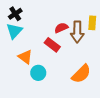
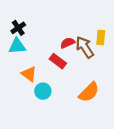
cyan triangle: (14, 31) -> (17, 46), turned 42
brown arrow: (77, 32) -> (85, 47), turned 145

